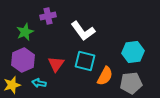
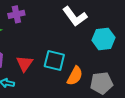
white L-shape: (83, 31) -> (75, 16), moved
cyan hexagon: (133, 52) -> (104, 39), moved

